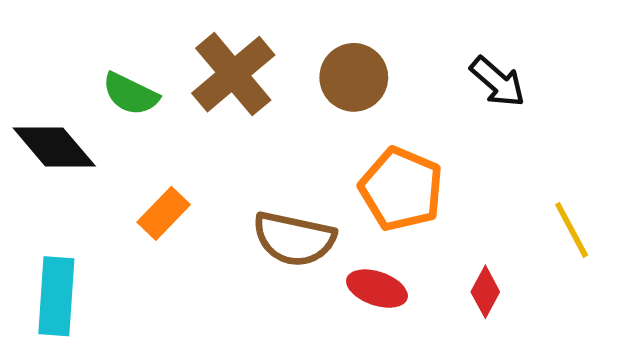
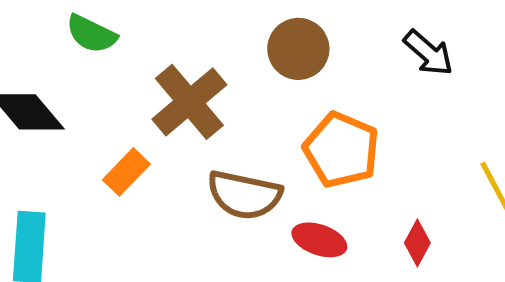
brown cross: (233, 74) -> (189, 102), moved
green semicircle: (130, 94) -> (91, 34), moved

